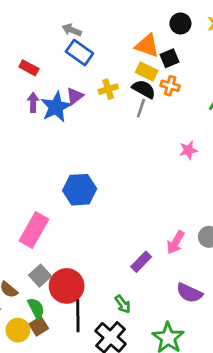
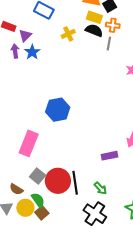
purple triangle: (75, 96) -> (25, 35), moved
blue star: (56, 107) -> (32, 52), size x0.7
gray line: (141, 108) -> (109, 44), moved
purple rectangle: (141, 262) -> (110, 156), turned 42
black line: (78, 316) -> (75, 183), moved
yellow circle: (18, 330) -> (25, 208), moved

